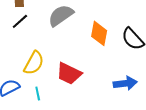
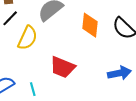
yellow semicircle: (34, 63) -> (28, 38), moved

